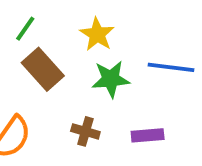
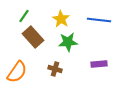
blue line: (171, 67) -> (99, 20), moved
purple rectangle: (148, 135) -> (99, 64), moved

